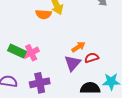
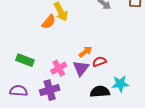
orange semicircle: (44, 14) -> (49, 22), turned -49
pink cross: (31, 53) -> (59, 68), moved

